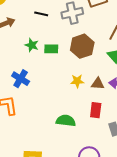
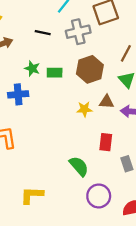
blue cross: (21, 79) -> (18, 94), moved, turned -36
brown triangle: (98, 84) -> (107, 102), moved
green semicircle: (66, 121) -> (79, 166), moved, turned 42

